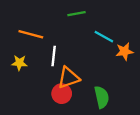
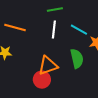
white line: (54, 56) -> (54, 30), moved
green semicircle: (102, 97) -> (77, 59), moved

